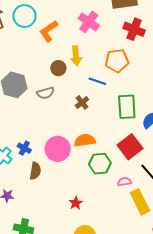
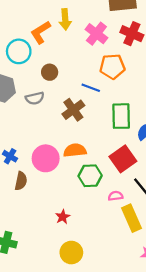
cyan circle: (24, 16) -> (19, 51), moved
pink cross: (89, 22) -> (96, 34), moved
yellow arrow: (76, 56) -> (65, 19), moved
brown cross: (82, 102) -> (73, 110), size x1.5

